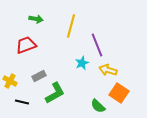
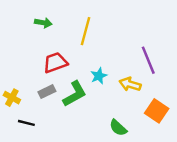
red trapezoid: (26, 45) -> (55, 63), moved
purple line: (97, 45) -> (148, 60), moved
green L-shape: (55, 93) -> (75, 94), moved
orange square: (119, 93) -> (157, 111), moved

